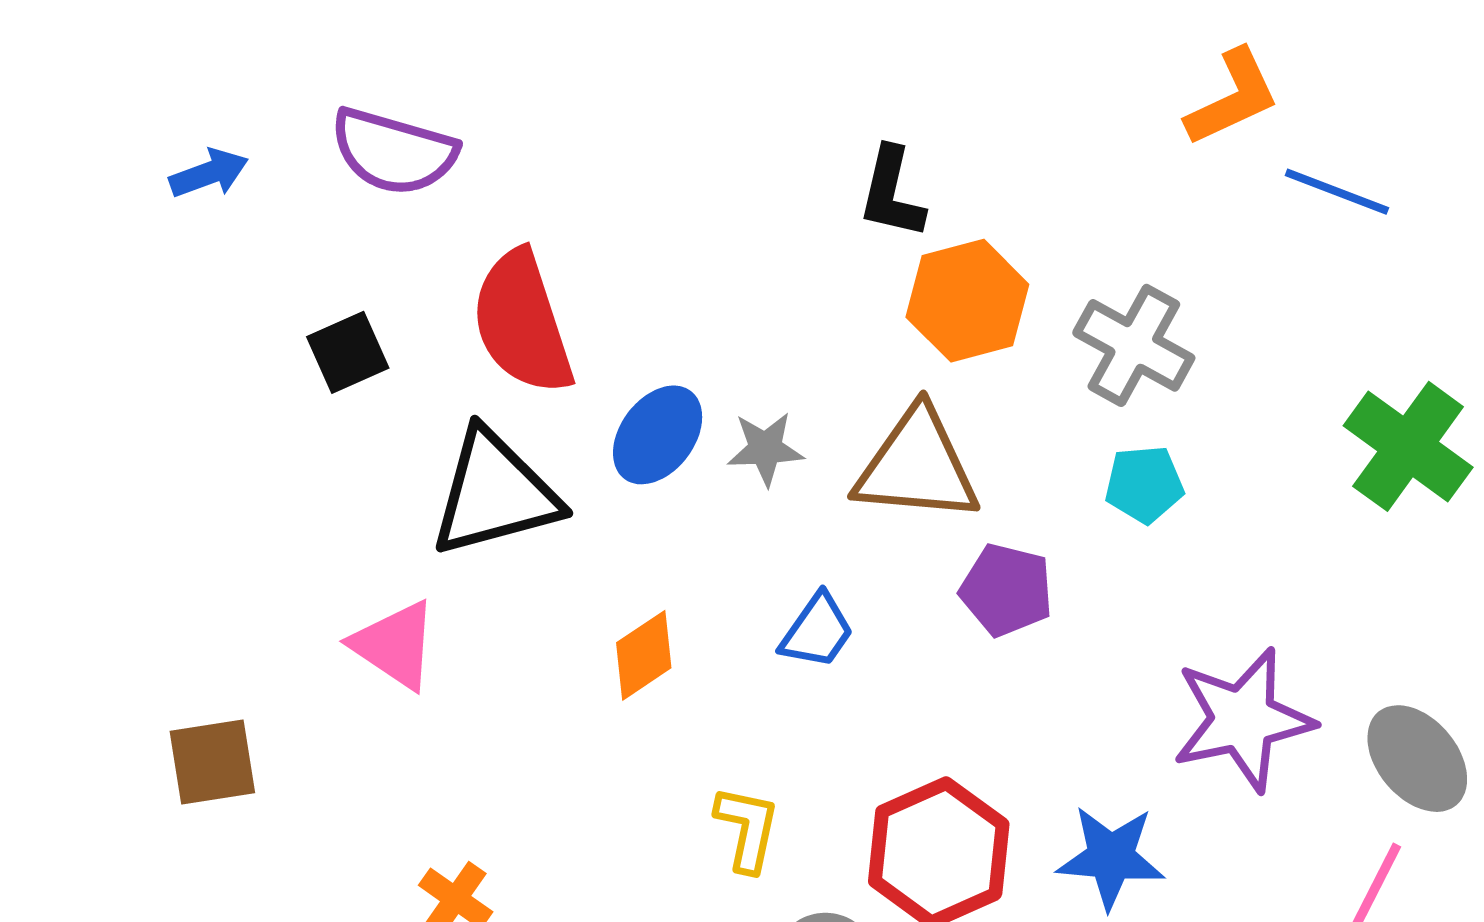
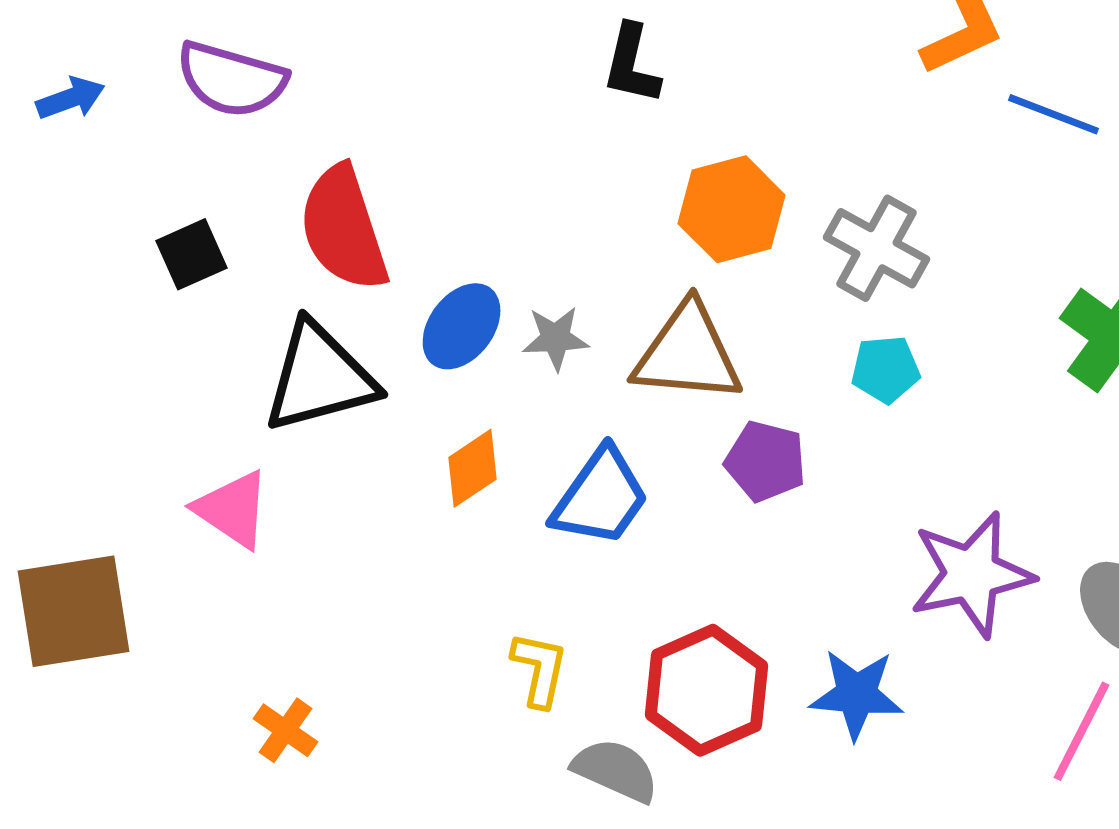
black L-shape: (892, 193) -> (632, 64), moved
blue trapezoid: (817, 631) -> (601, 497), size x1.5
orange diamond: (644, 655) -> (473, 468), moved
brown square: (212, 762) -> (74, 611), size x1.5

